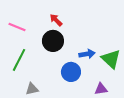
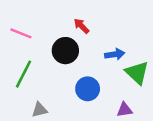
red arrow: (56, 20) -> (81, 26), moved
blue arrow: (87, 54) -> (115, 54), moved

